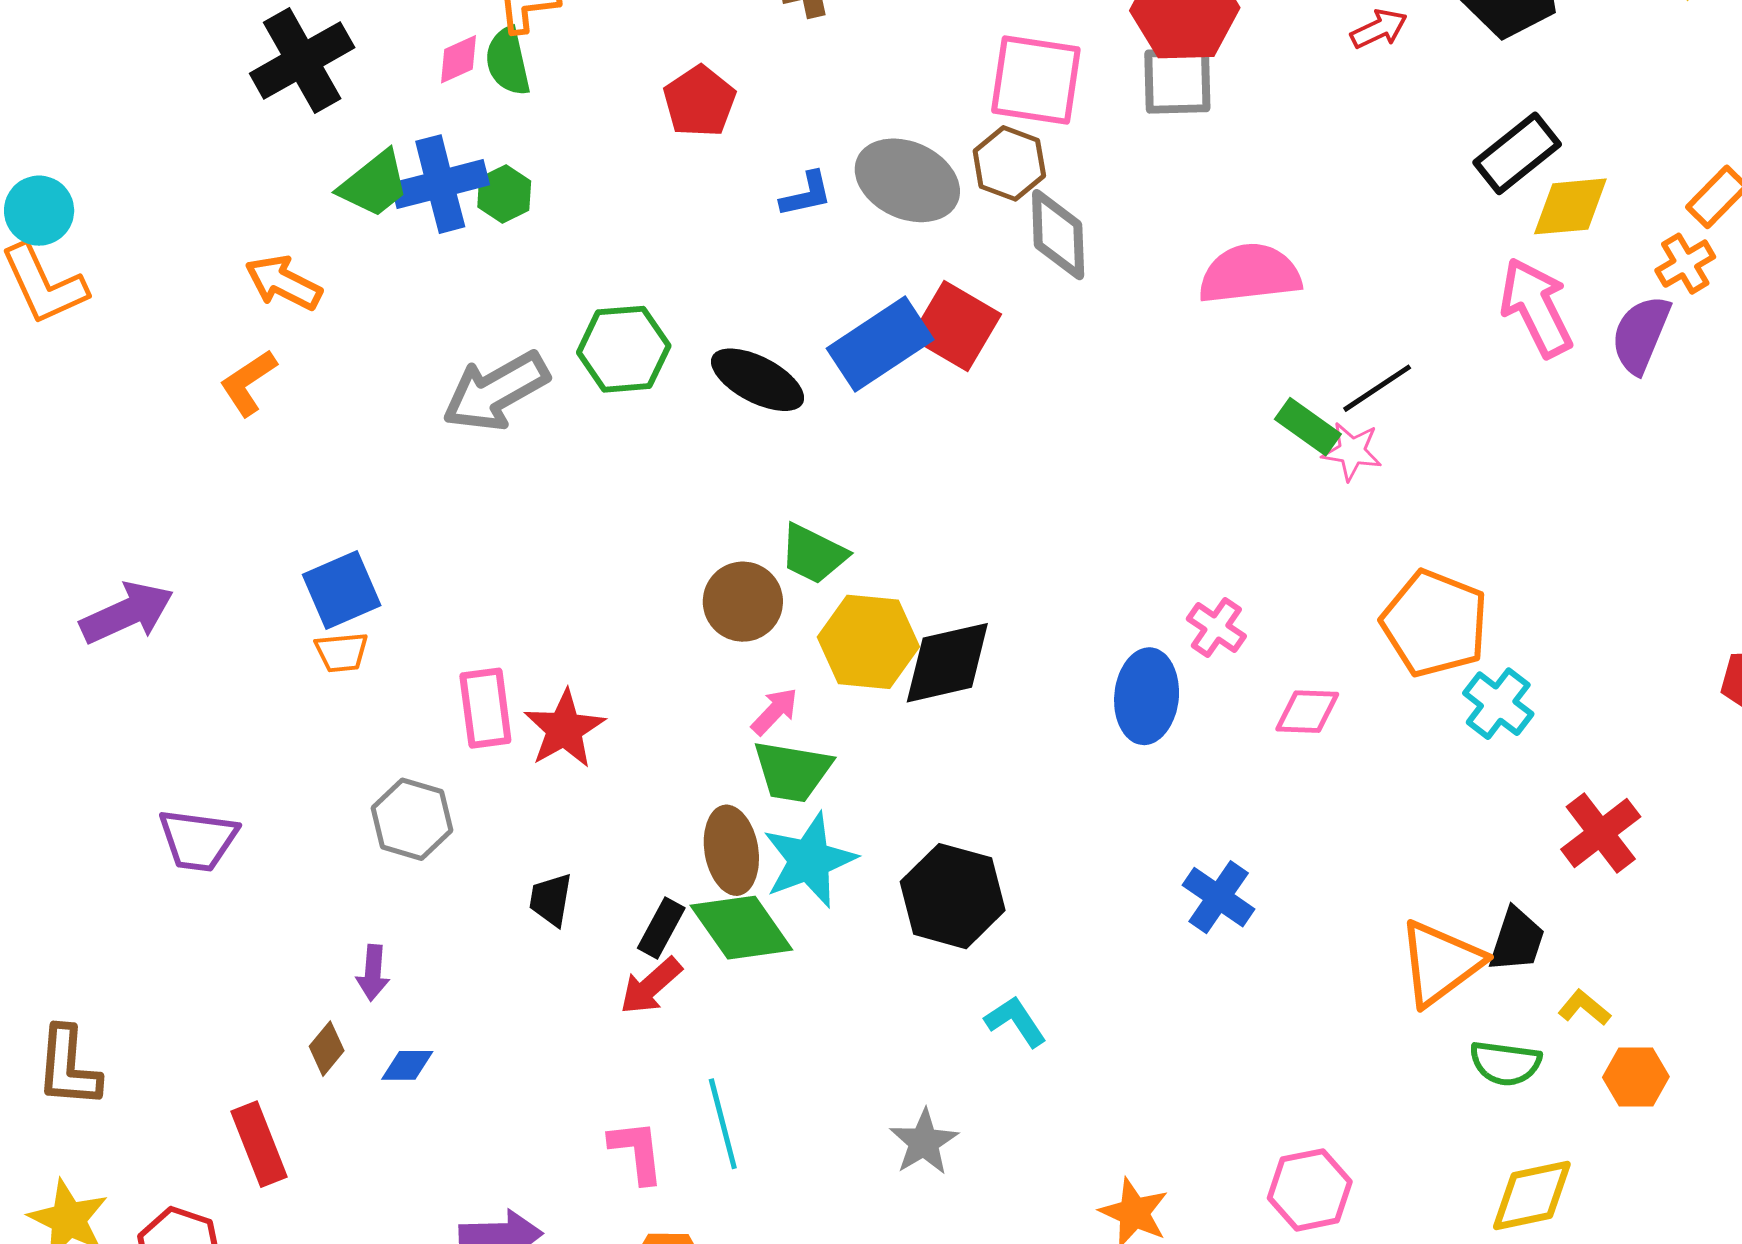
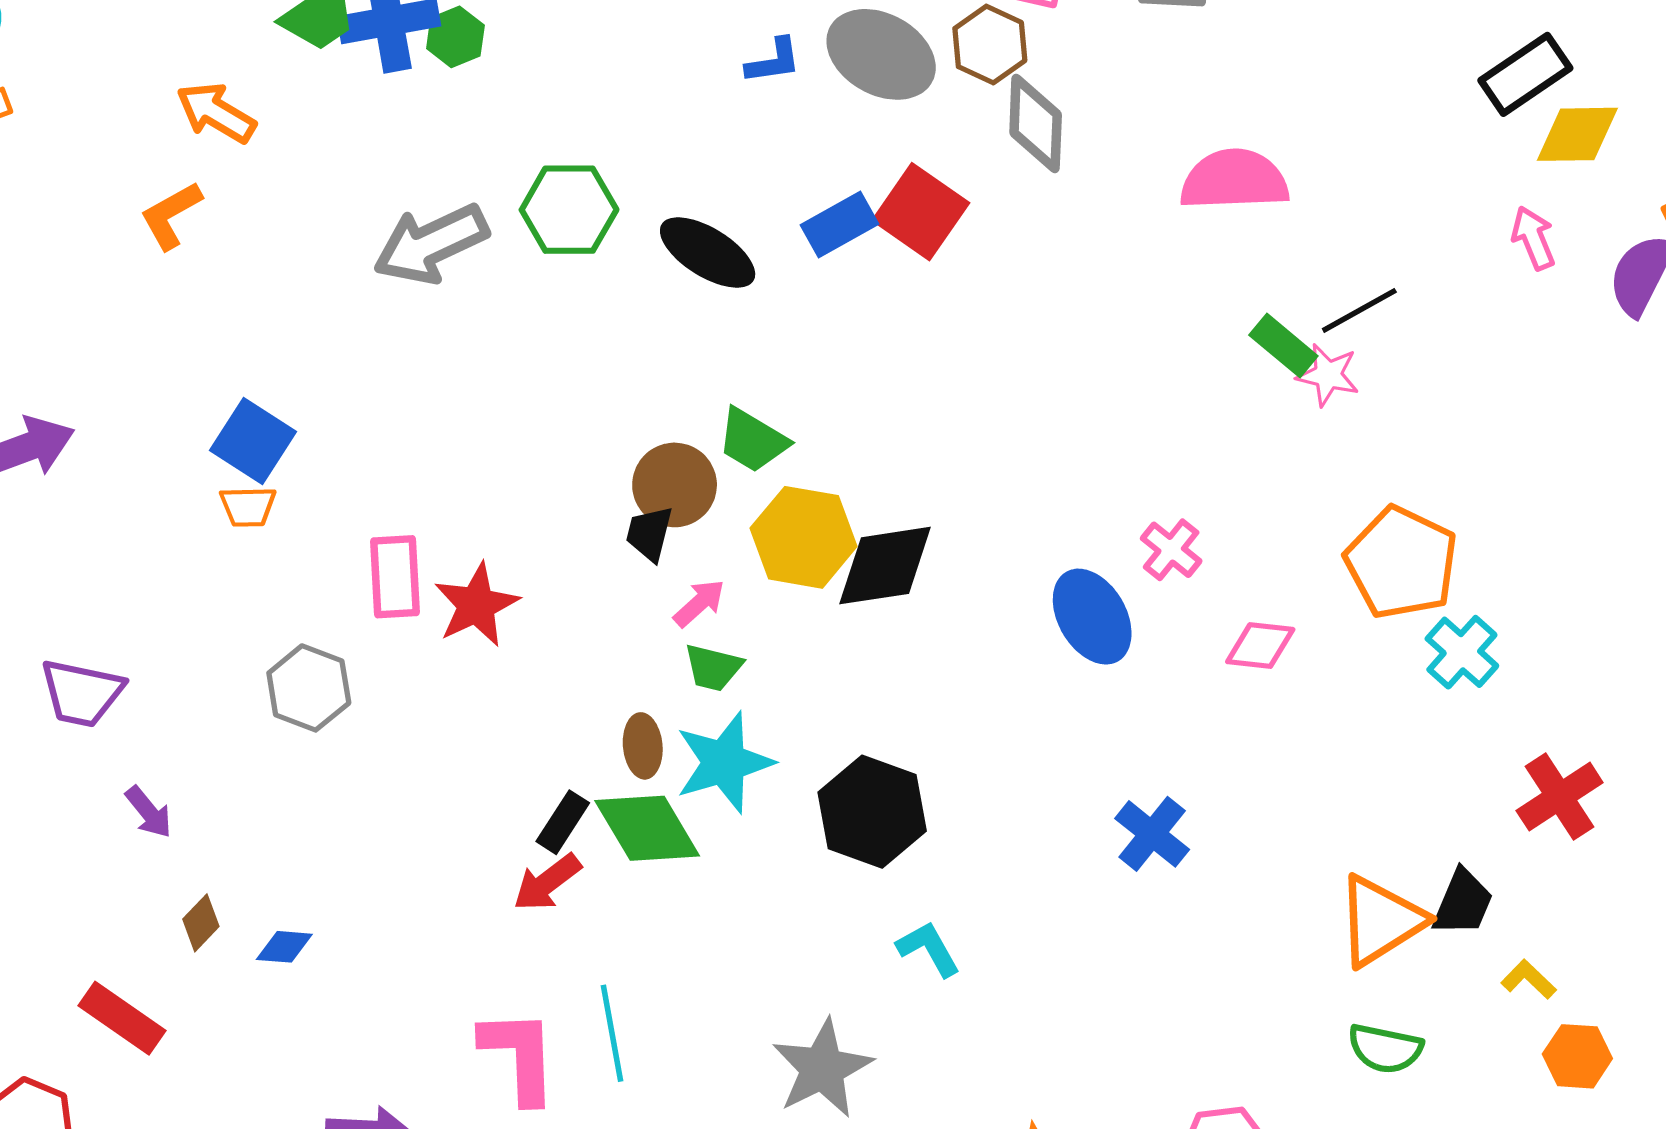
pink arrow: (1536, 307) -> (1533, 238), size x0.6
blue rectangle: (880, 344) -> (839, 225), size x0.7
blue square: (342, 590) -> (253, 441), turned -38
blue ellipse: (1147, 696) -> (1092, 617), turned -40
green trapezoid: (792, 771) -> (713, 668), size x0.7
brown ellipse: (731, 850) -> (643, 746), size x0.7
black trapezoid: (551, 900) -> (649, 534), moved
purple arrow: (373, 973) -> (149, 812), moved, turned -48
green semicircle: (1505, 1063) -> (1385, 1049), moved
gray star: (924, 1142) -> (822, 1068), size x1.4
red rectangle: (259, 1144) -> (122, 1018), turned -38
pink L-shape: (637, 1152) -> (519, 1056), size x1.4

